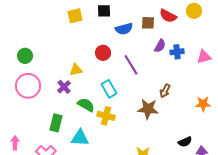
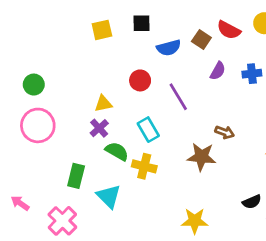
brown square: (148, 23) -> (201, 40), turned 32
blue cross: (177, 52) -> (252, 74), moved
purple cross: (64, 87) -> (99, 128), moved
brown arrow: (165, 91) -> (225, 132), turned -96
cyan triangle: (80, 138) -> (109, 196), turned 42
pink arrow: (15, 143) -> (20, 203), turned -56

